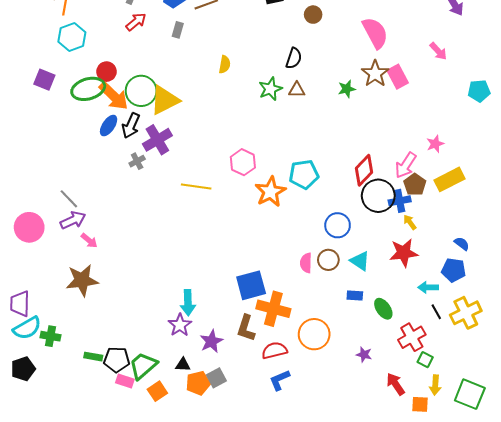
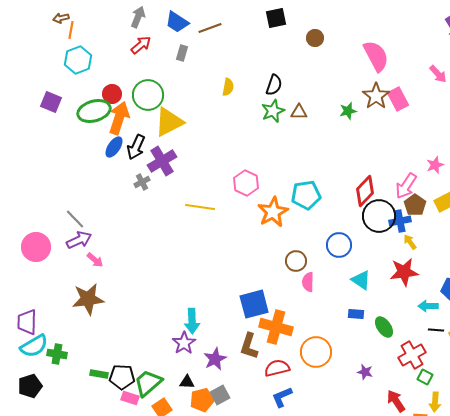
black semicircle: (294, 58) -> (274, 85), moved
green circle: (141, 91) -> (148, 95), moved
orange arrow: (114, 96) -> (119, 118), turned -116
brown circle: (328, 260) -> (296, 261), moved
black line: (436, 312) -> (436, 330), turned -56

